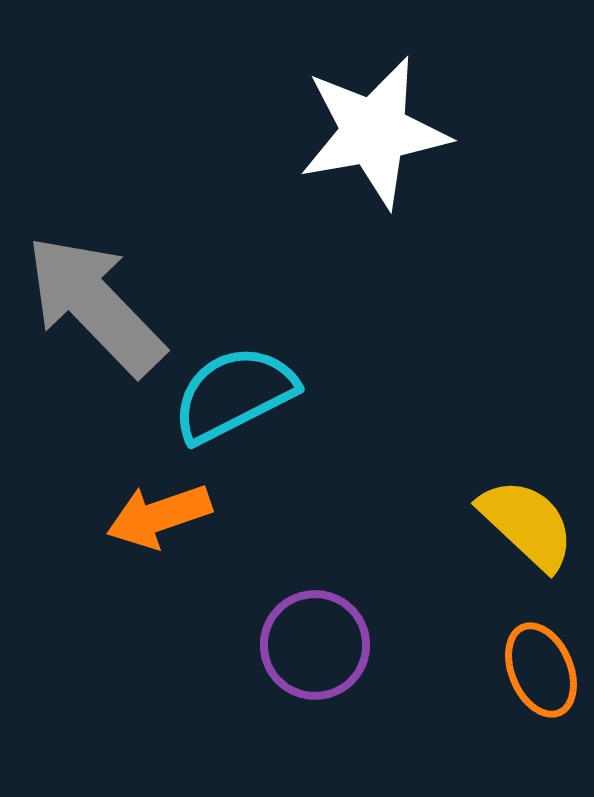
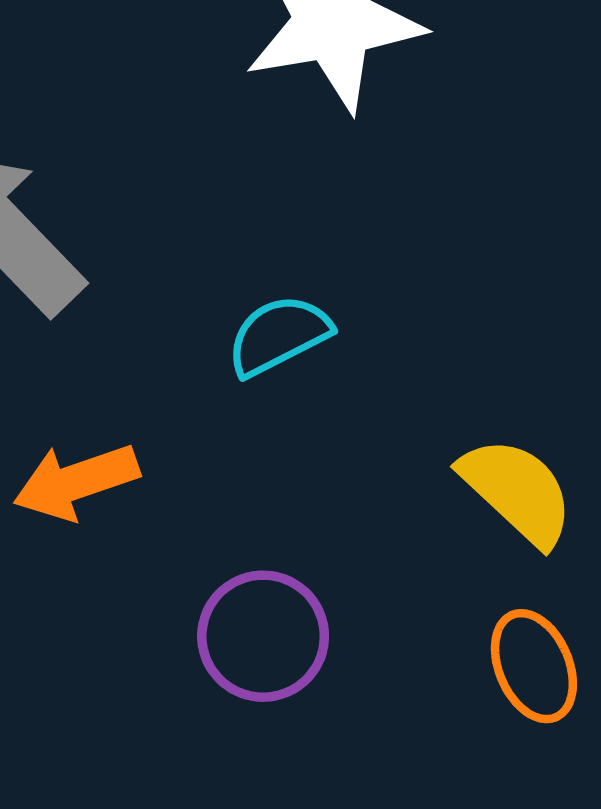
cyan semicircle: (234, 394) -> (279, 335), moved, size x0.7

